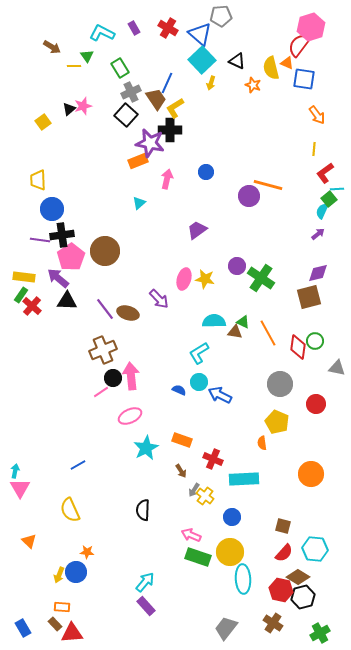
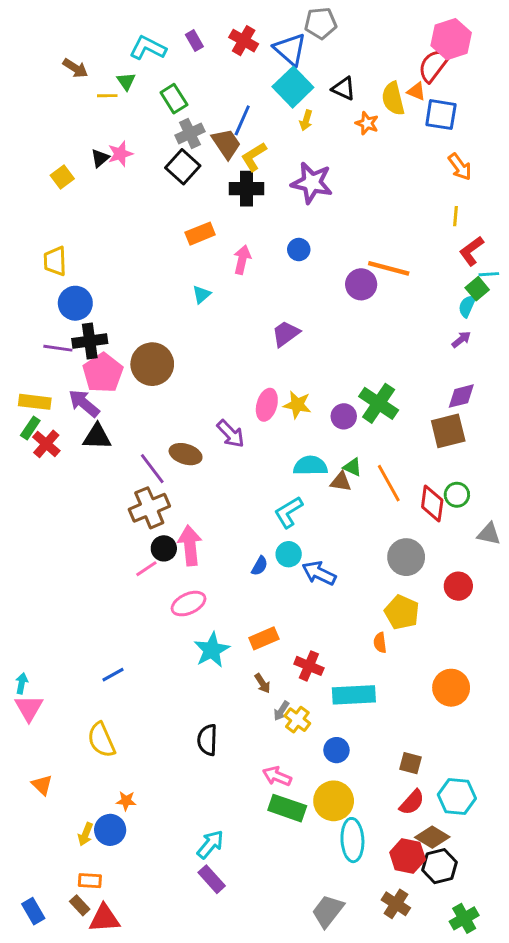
purple star: (150, 143) -> (312, 183), moved
purple circle: (237, 266) -> (344, 416), moved
purple line: (105, 309) -> (152, 469), moved
blue semicircle: (179, 390) -> (260, 566), turned 96
orange rectangle: (182, 440) -> (264, 638), turned -42

